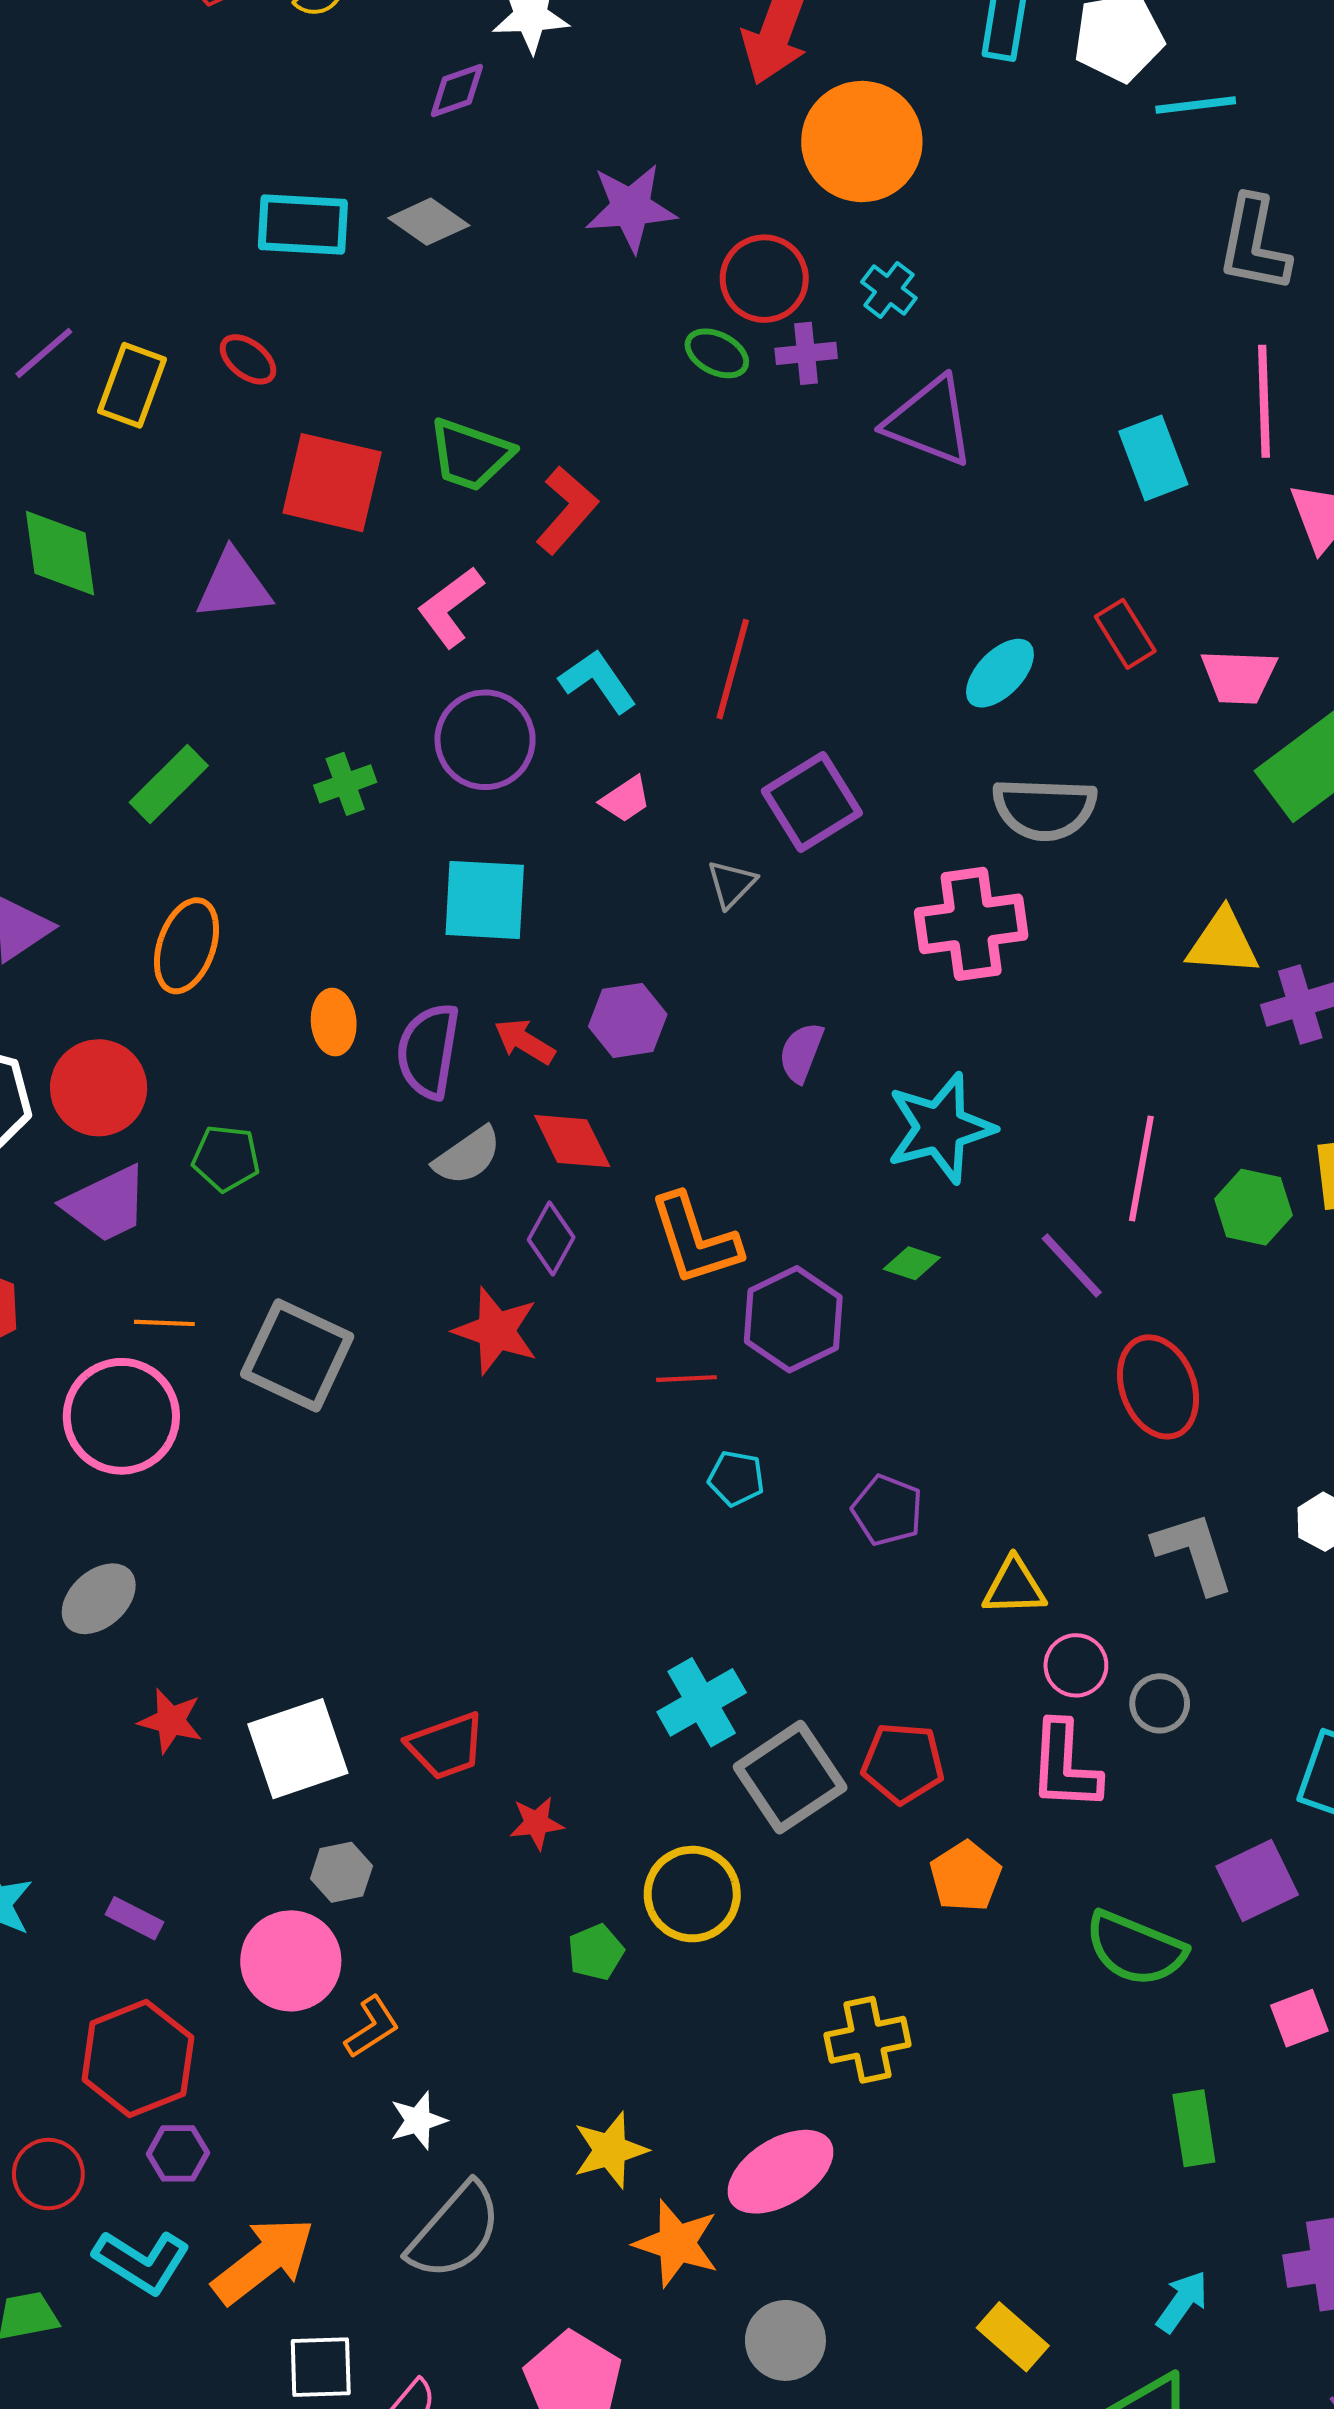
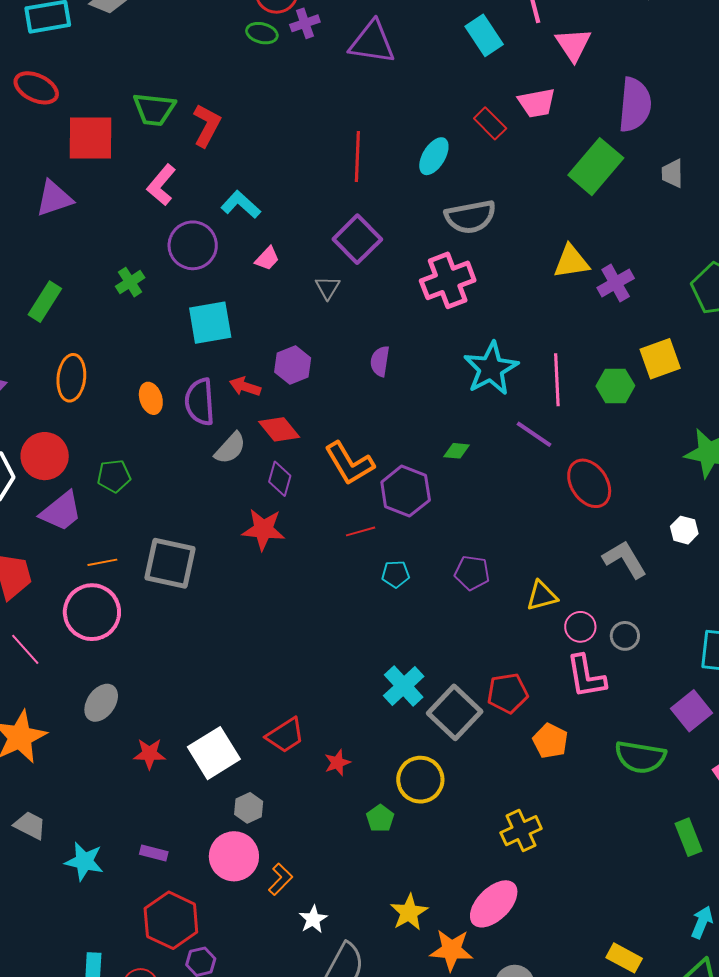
red ellipse: (248, 359) -> (36, 88), size x1.5
red line: (733, 669) -> (357, 156), moved
pink trapezoid: (1239, 677) -> (537, 103), moved
cyan star: (940, 1128) -> (491, 368), moved

